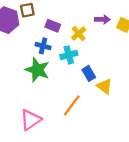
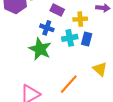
yellow cross: (79, 34) -> (80, 19), turned 32
blue rectangle: (89, 73) -> (87, 39), moved, turned 40

